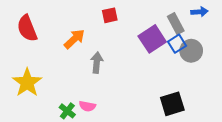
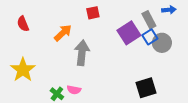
red semicircle: (27, 28) -> (23, 24), size x0.7
gray arrow: (97, 63) -> (82, 53), size x1.4

